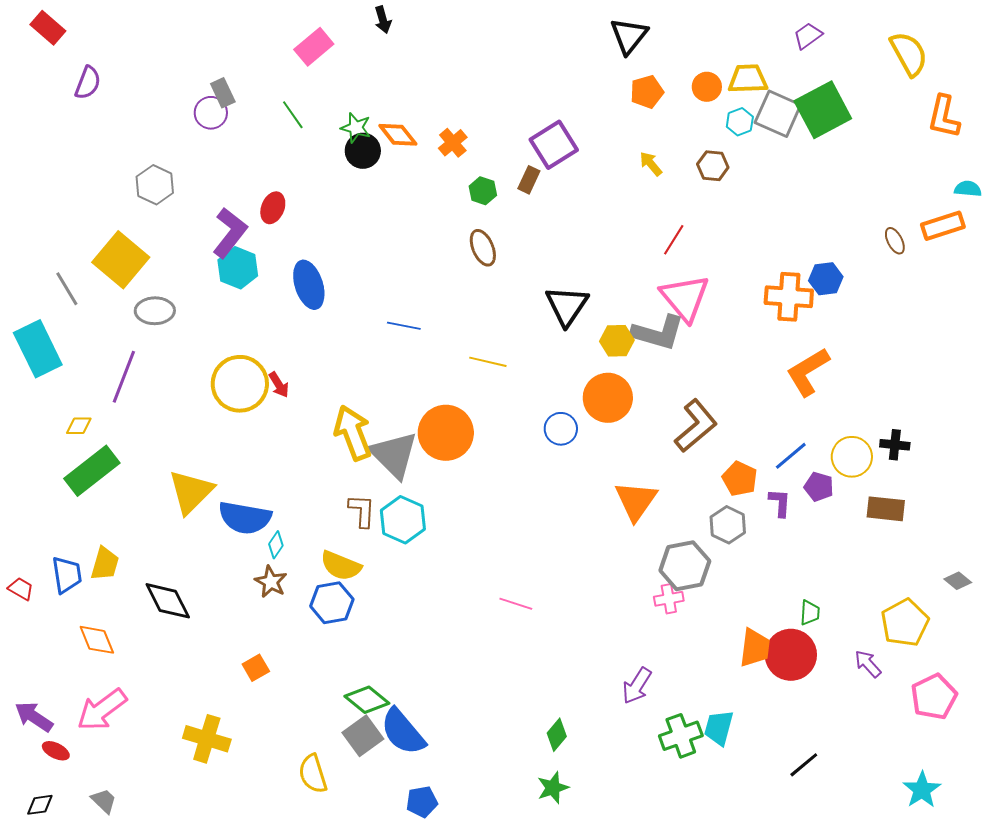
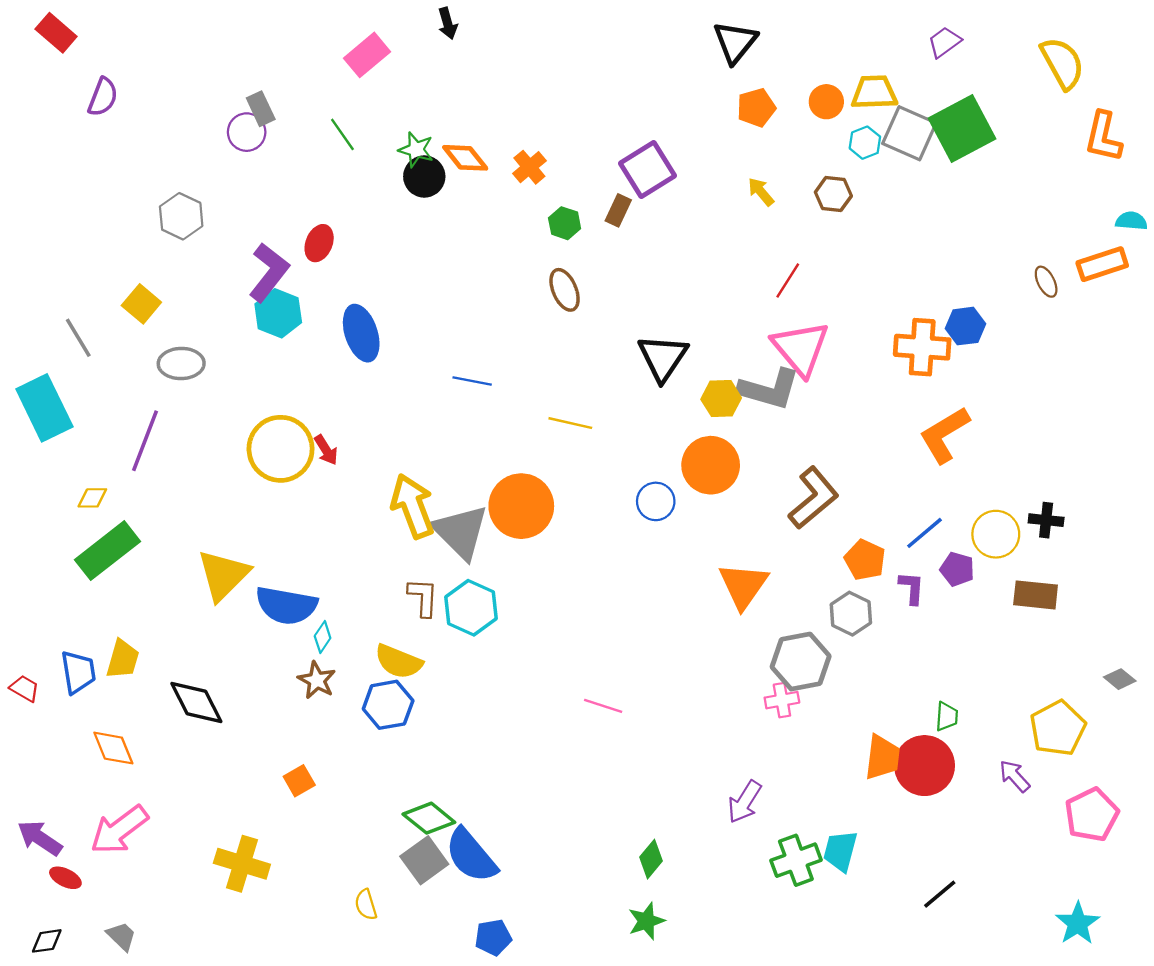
yellow square: (121, 260) -> (141, 304), size x0.6
yellow semicircle: (313, 774) -> (366, 905), size x0.7

